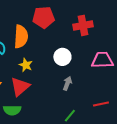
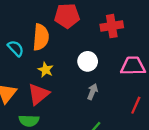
red line: (101, 104) -> (136, 105), moved, turned -56

